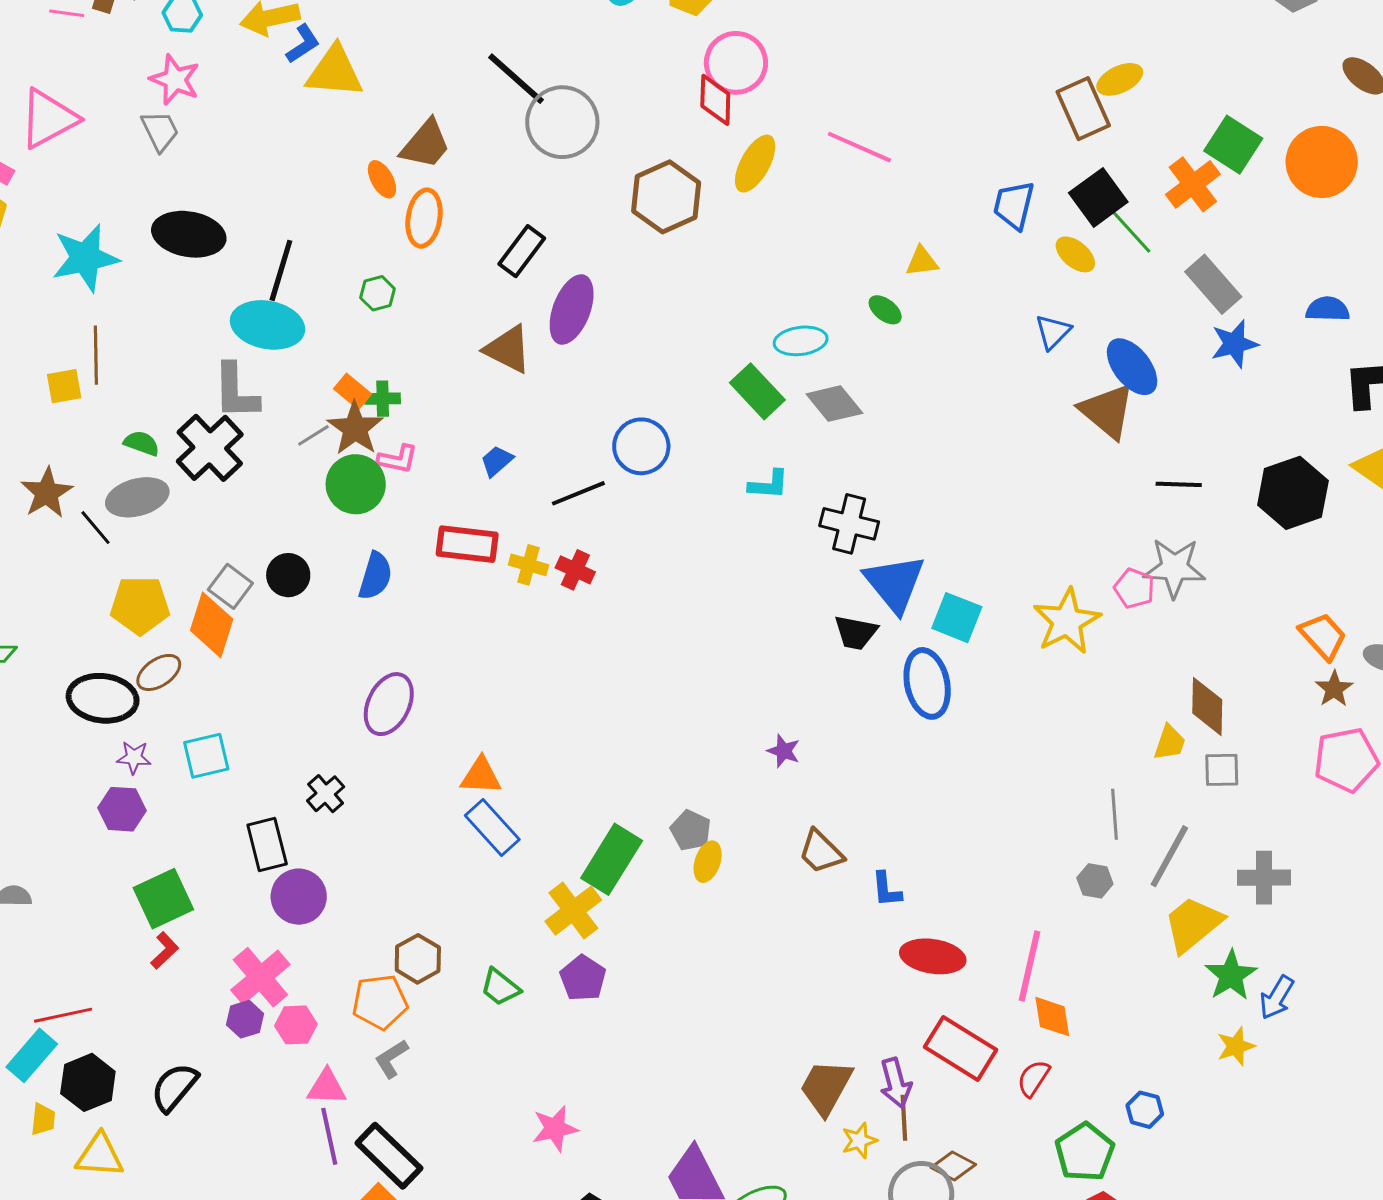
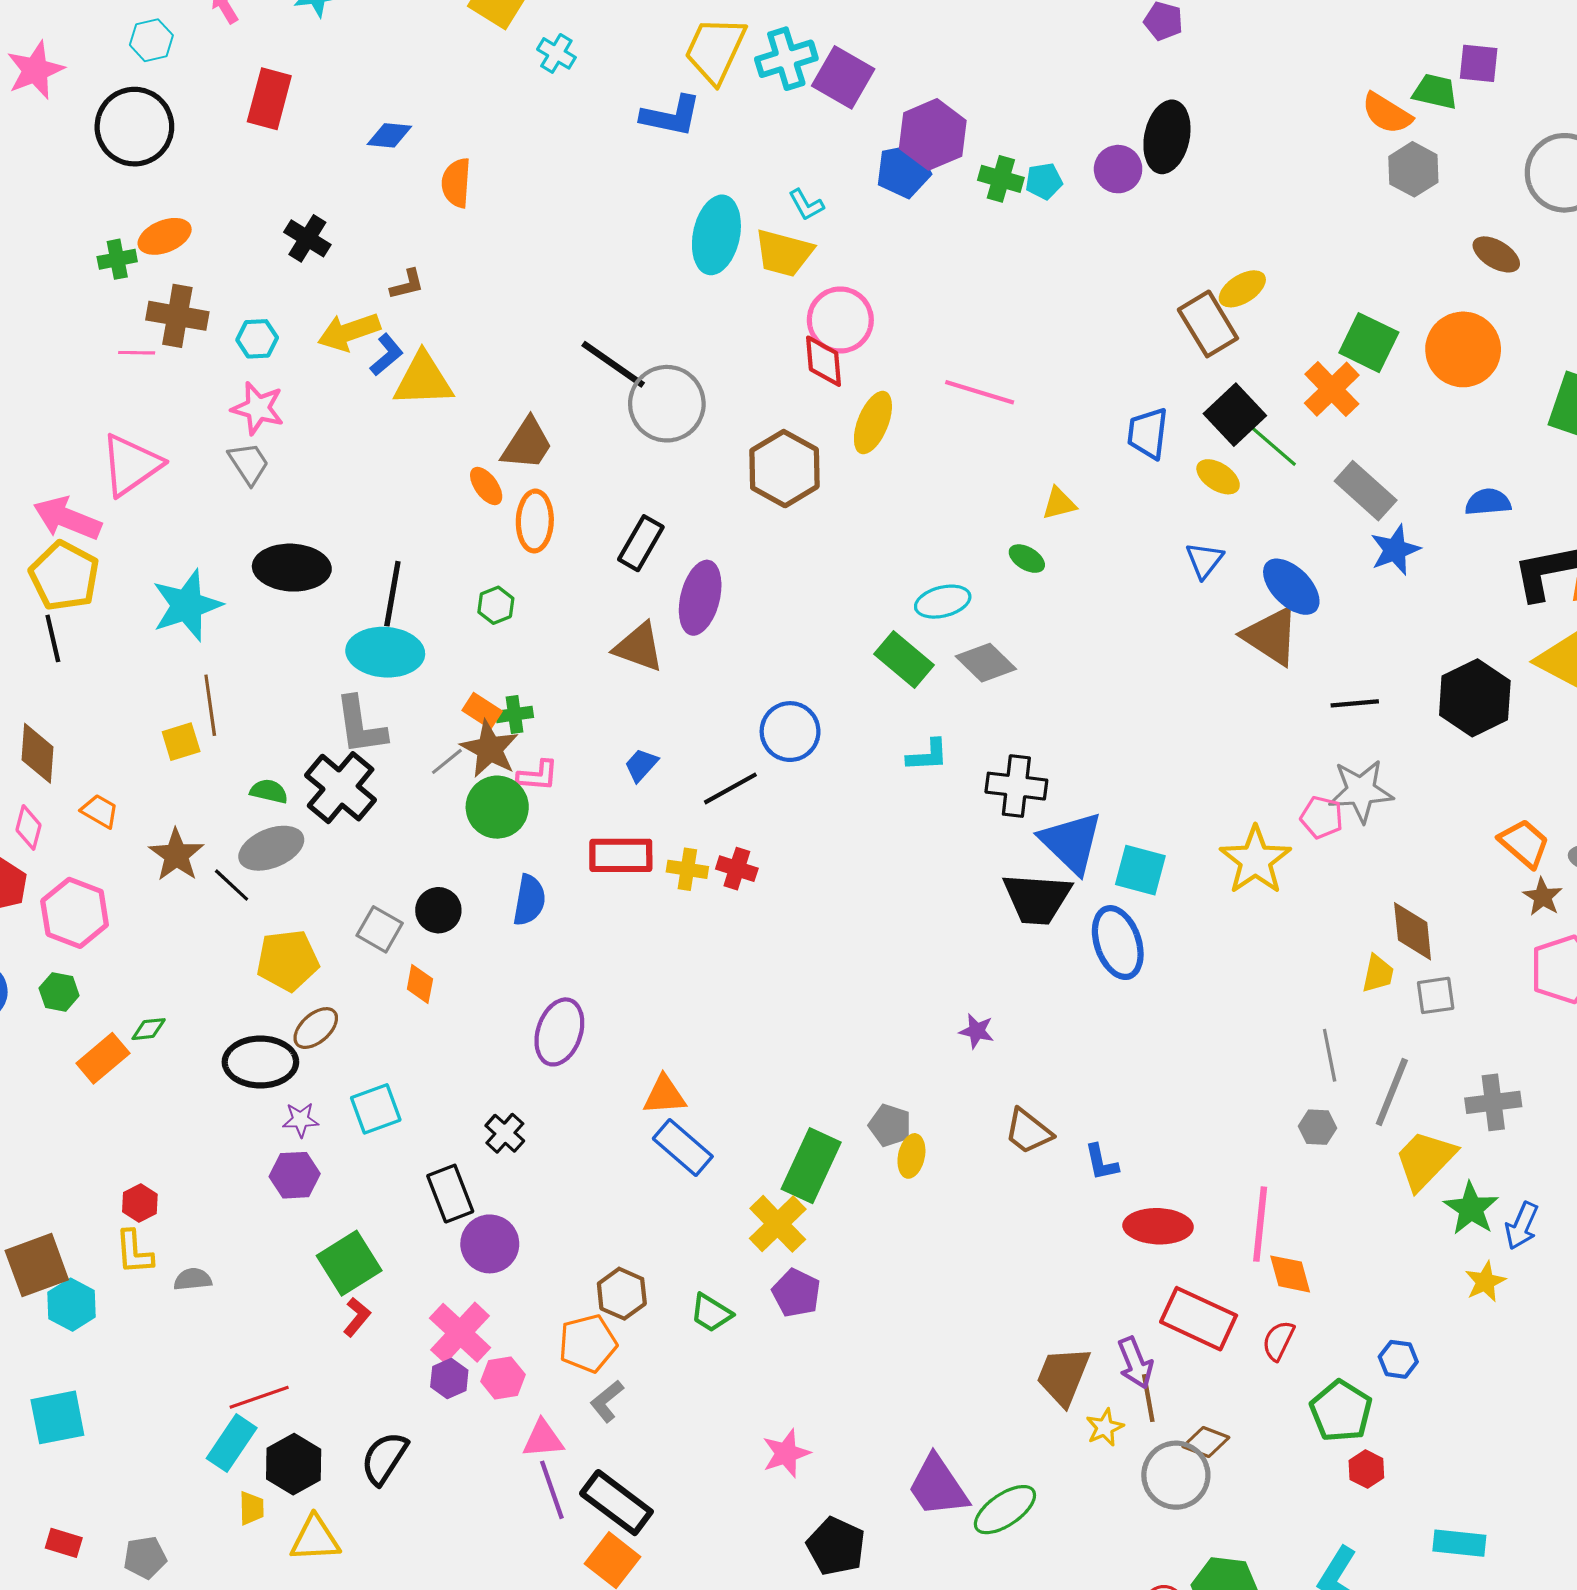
orange diamond: (212, 625) -> (420, 984), moved, size x0.6
black trapezoid: (856, 633) -> (1037, 899), size x1.5

